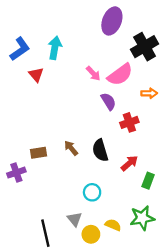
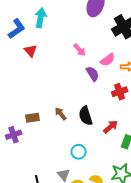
cyan arrow: (55, 48) -> (41, 18), moved
pink semicircle: (120, 75) -> (108, 60), moved, size x0.7
red cross: (129, 122) -> (120, 92), moved

